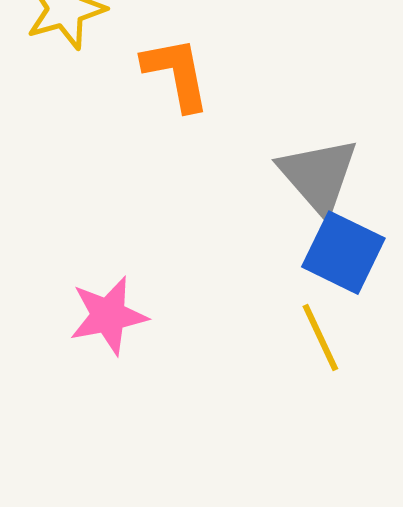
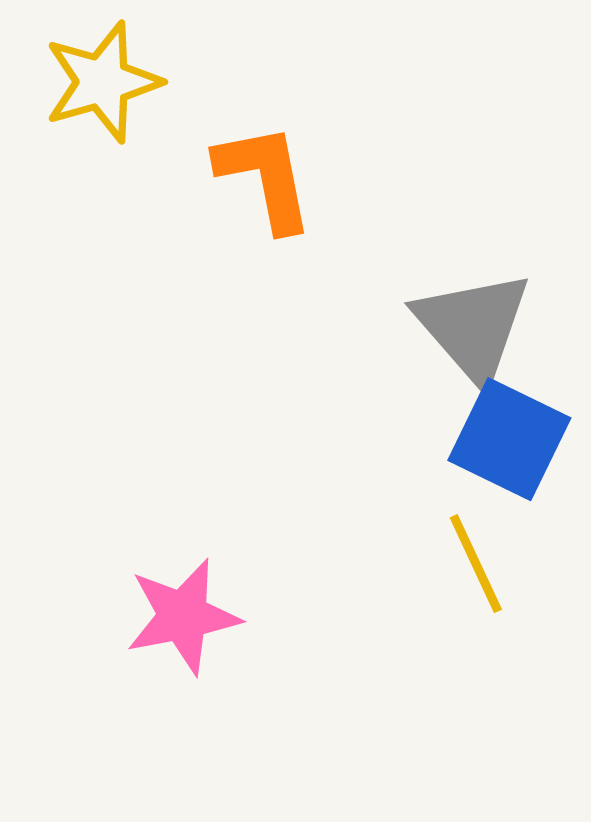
pink star: (108, 316) -> (183, 616), moved

